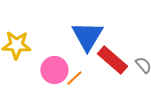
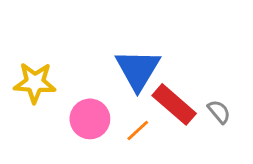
orange line: (74, 78) -> (138, 131), moved

